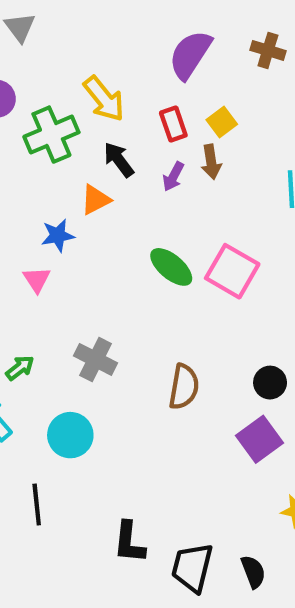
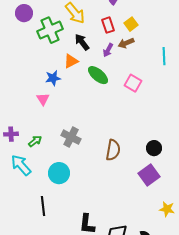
brown arrow: (211, 162) -> (126, 43), turned 77
green ellipse: (171, 267) -> (98, 75), moved
pink square: (232, 271) -> (133, 83), moved, size x0.7

